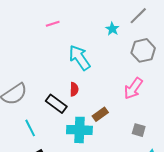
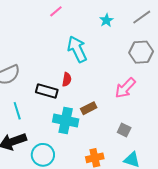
pink line: (53, 24) -> (56, 11), turned -32
cyan star: (112, 29) -> (106, 20), moved
black rectangle: (56, 104) -> (47, 91), turned -30

